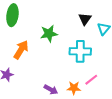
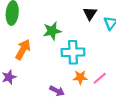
cyan cross: (80, 51) -> (73, 52), moved
orange star: (74, 88) -> (80, 77), moved

